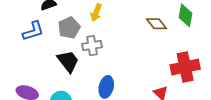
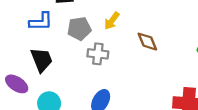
brown diamond: (156, 24) -> (147, 42), moved
black trapezoid: (68, 61) -> (41, 60), moved

